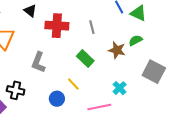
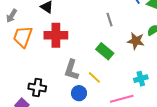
red cross: (57, 26) -> (56, 35), moved
gray L-shape: (38, 62) -> (72, 70), moved
cyan cross: (120, 88) -> (141, 79), turned 32

